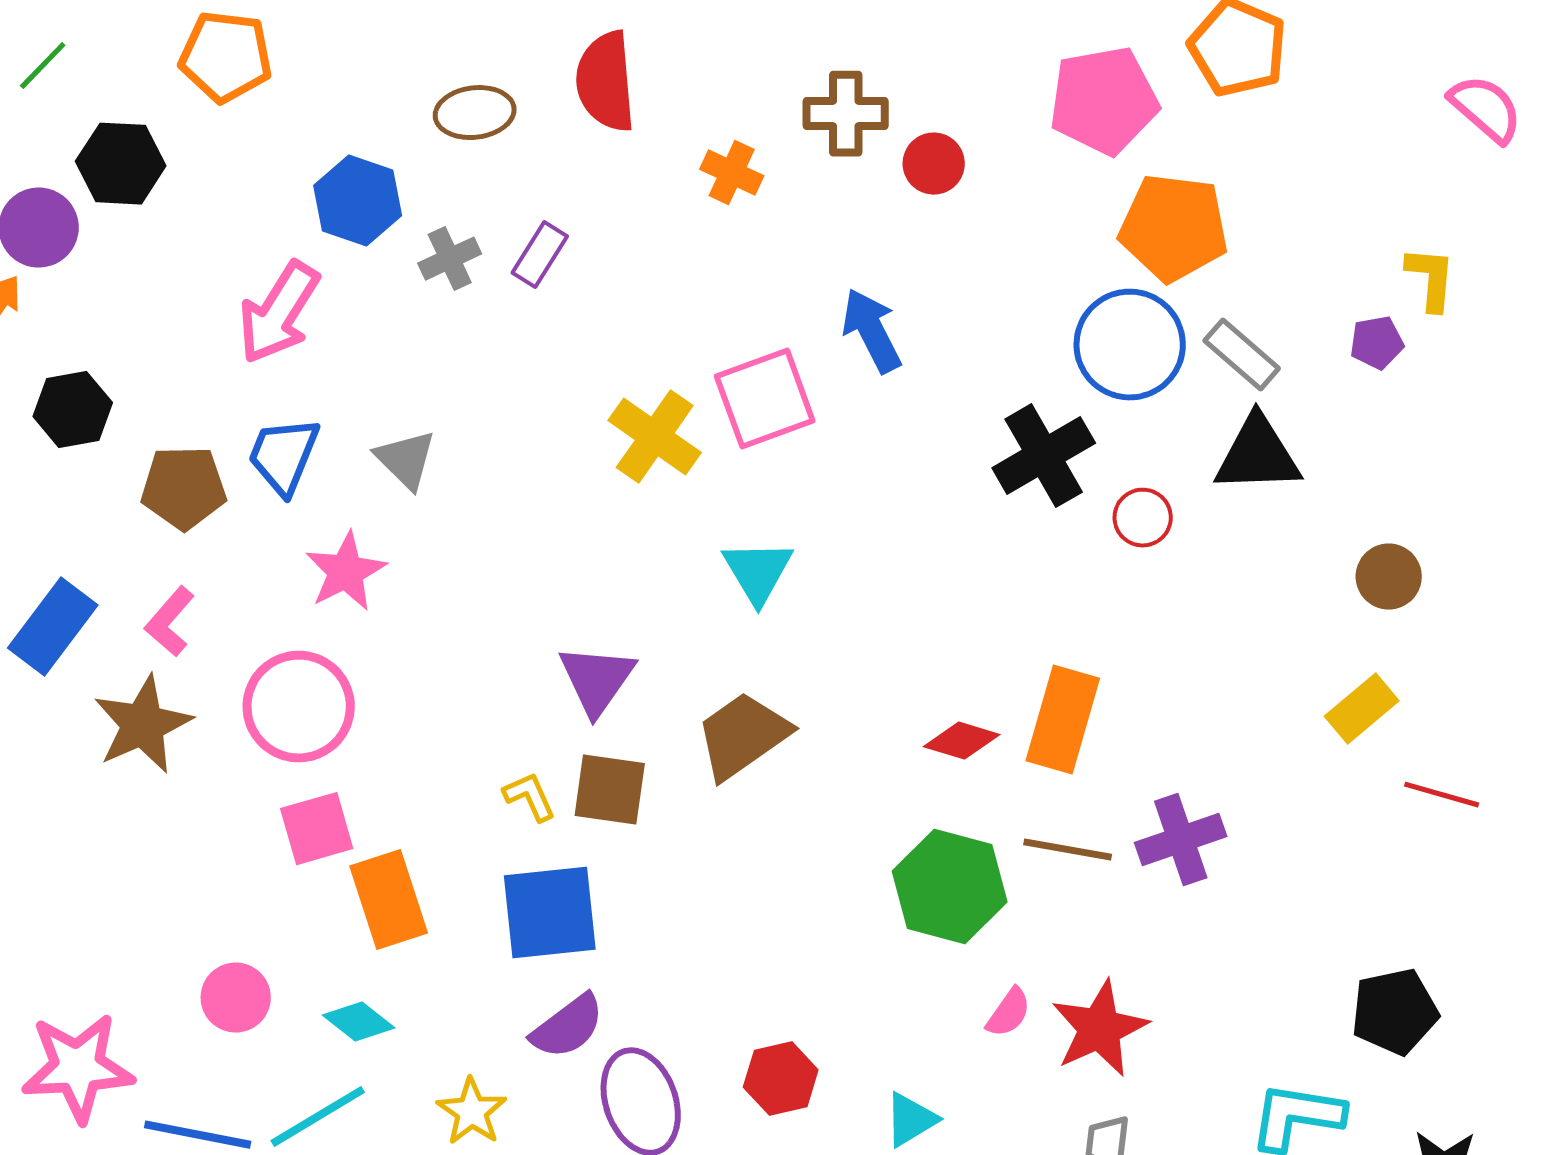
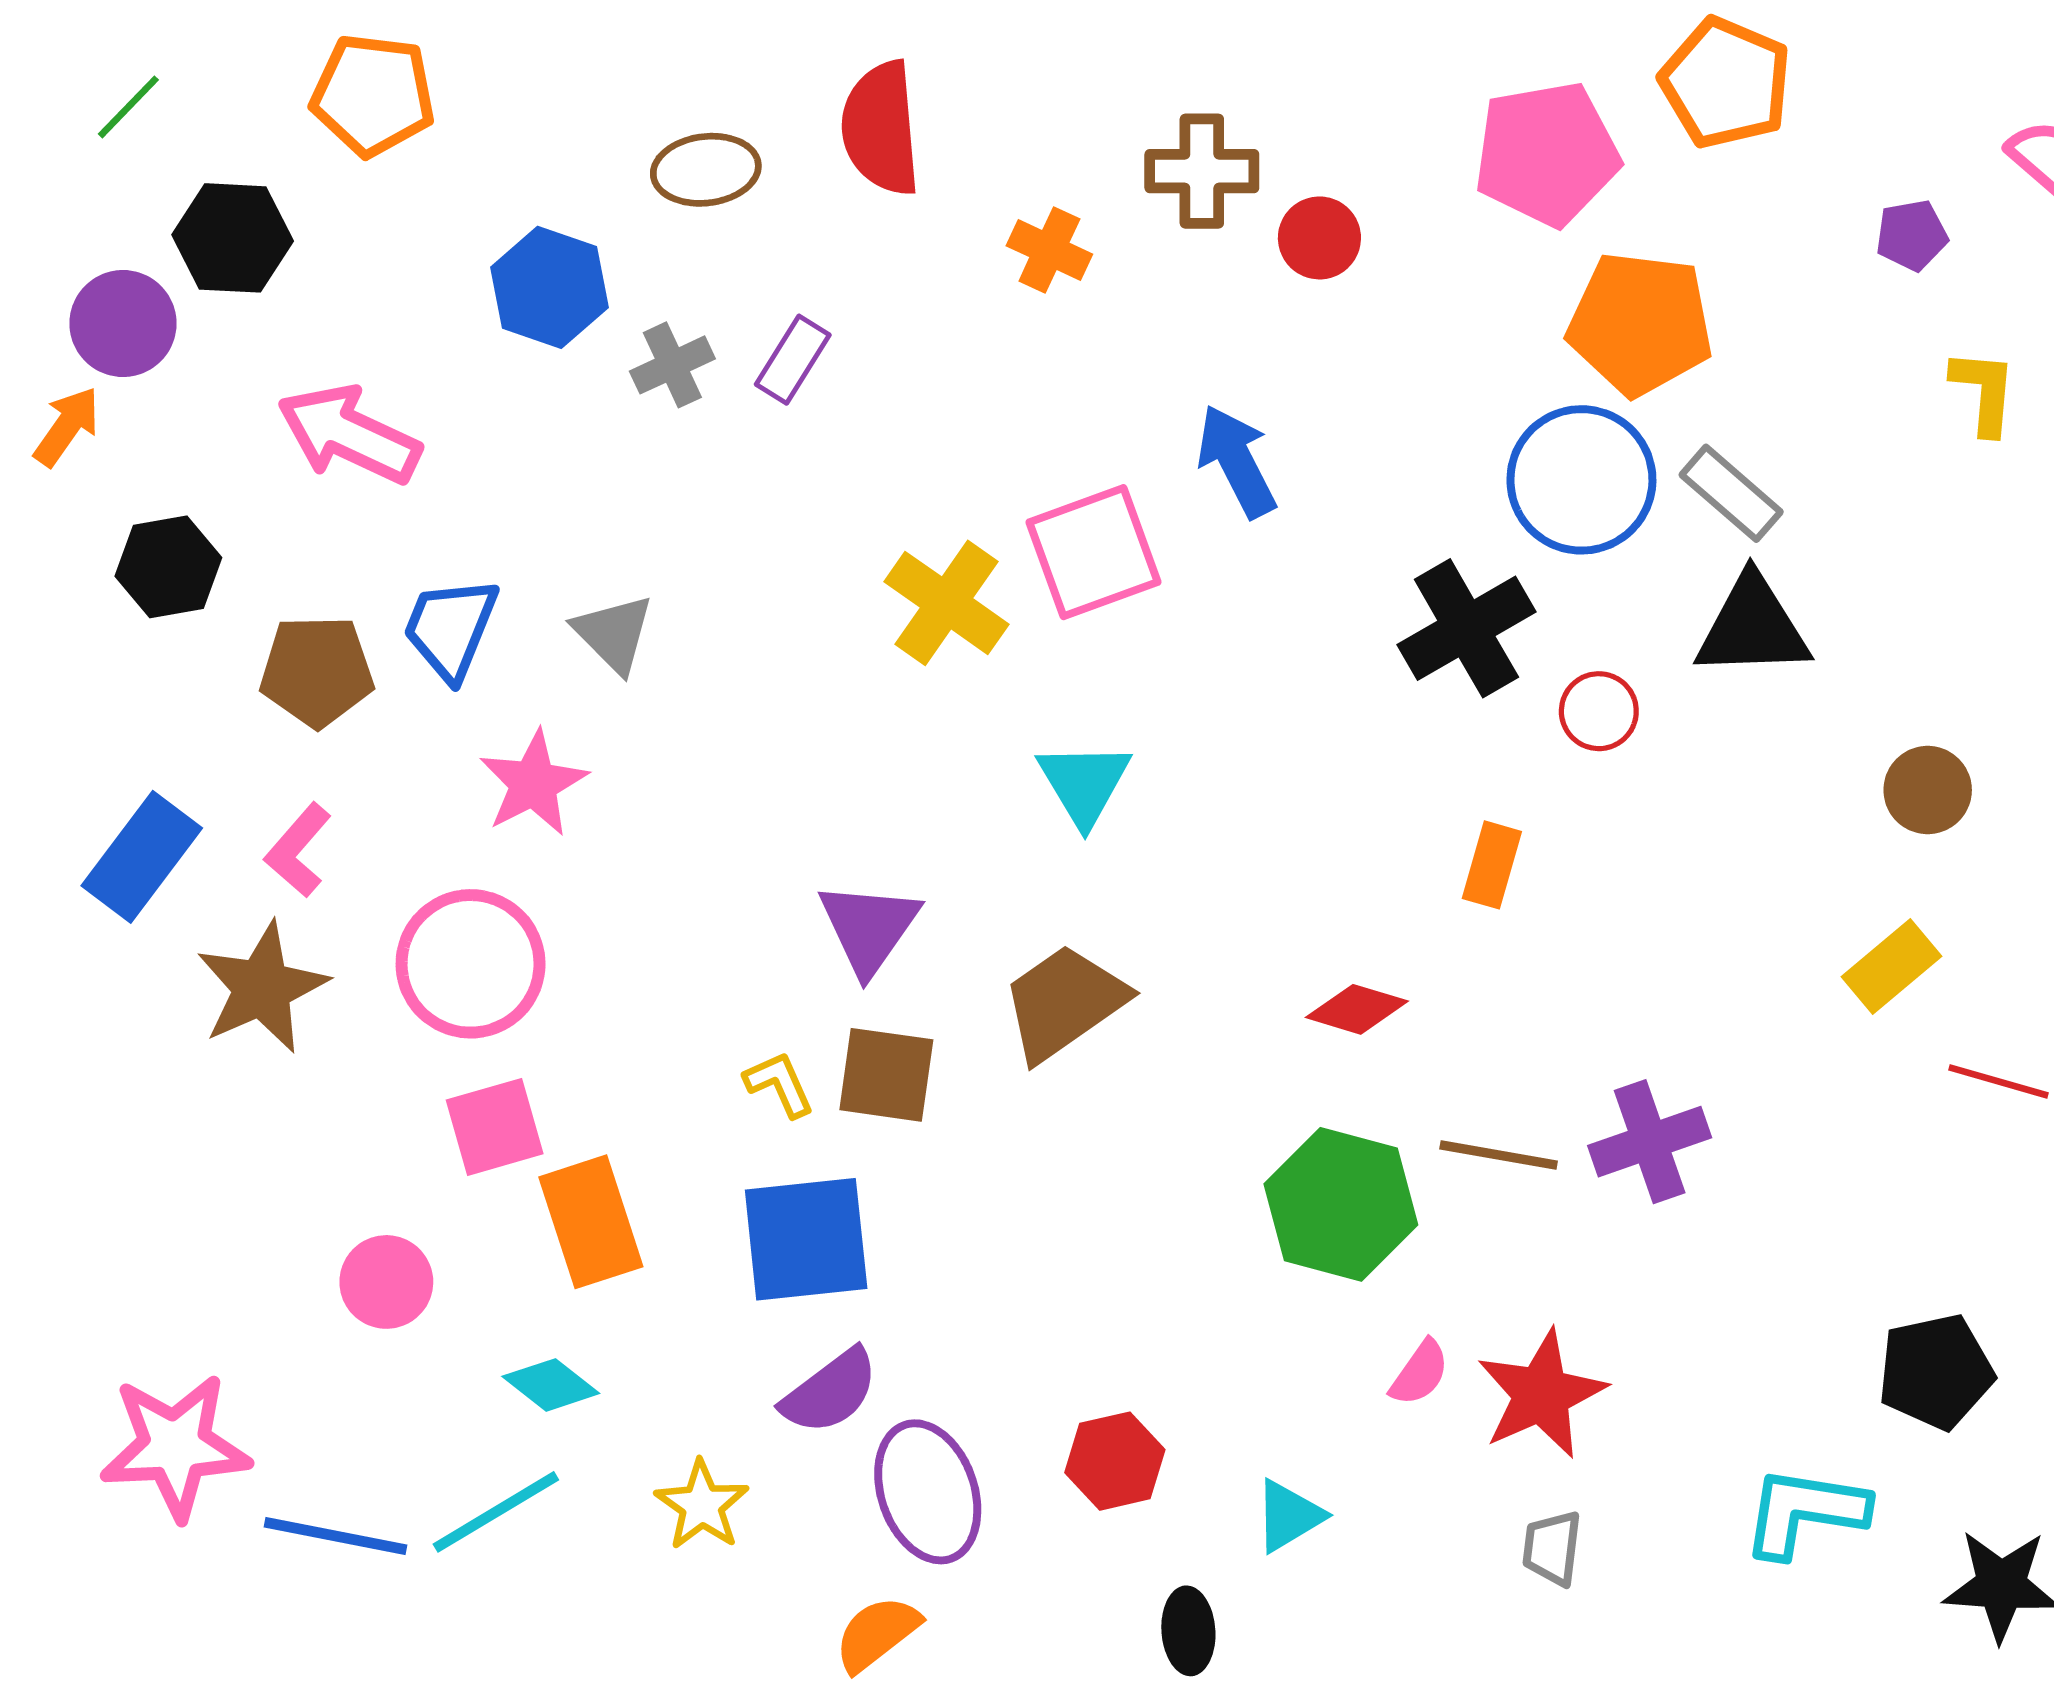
pink arrow: (279, 313) -> (349, 434), moved, turned 83
purple pentagon: (1377, 343) -> (1912, 235), moved
orange rectangle: (1063, 720) -> (1492, 865), moved, size x0.6
pink circle: (236, 998) -> (386, 1282), moved

